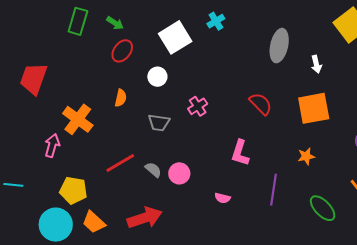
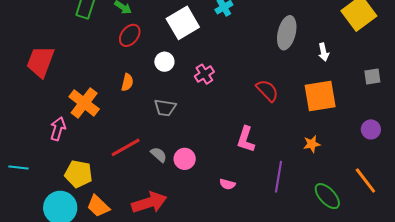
pink cross: (198, 106) -> (204, 74), moved

